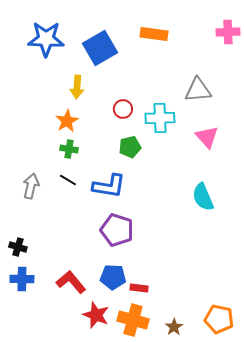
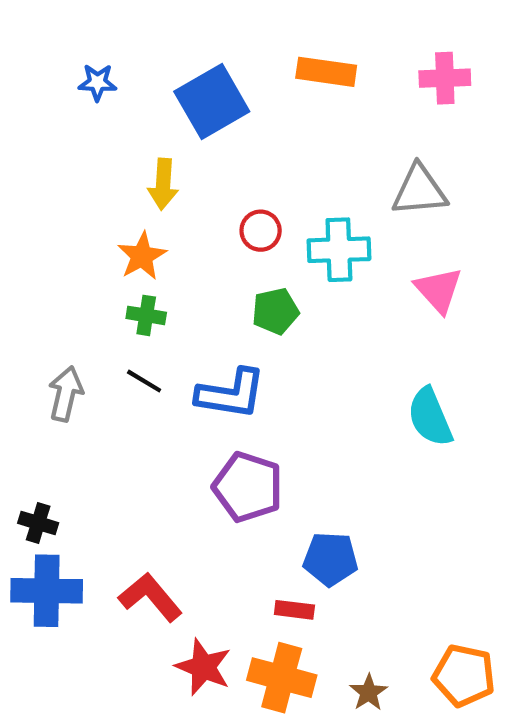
pink cross: (228, 32) -> (445, 78), moved
blue star: (46, 39) -> (97, 82), size x0.5
blue pentagon: (113, 277) -> (330, 559), moved
blue cross: (22, 279) -> (47, 591), size x1.4

